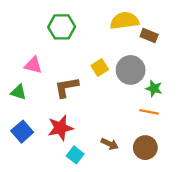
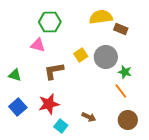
pink triangle: (33, 65) -> (38, 45), moved
orange line: (149, 112) -> (121, 91), turned 42
brown circle: (145, 148) -> (128, 120), moved

